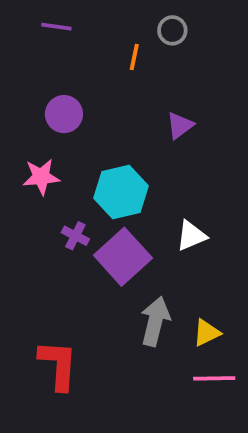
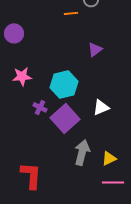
orange line: (134, 57) -> (71, 13), turned 72
purple circle: (64, 114) -> (14, 33), moved

